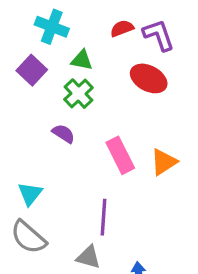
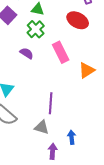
pink rectangle: (120, 155) -> (61, 52), moved

